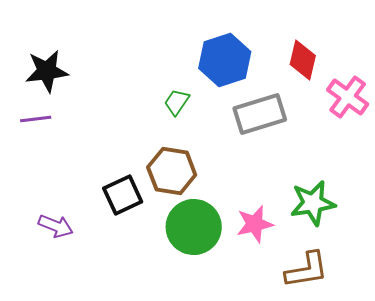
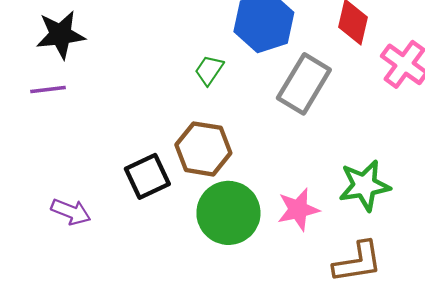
gray rectangle: (260, 114) -> (304, 84), turned -42

